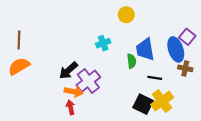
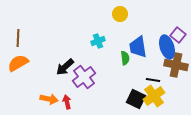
brown cross: (185, 68) -> (176, 65), size x1.6
black line: (155, 78) -> (153, 80), moved
orange arrow: (74, 92) -> (49, 99), moved

